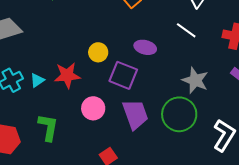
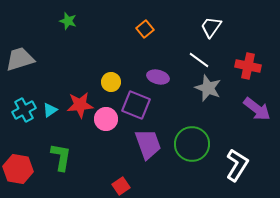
gray star: (195, 80) -> (208, 88), moved
pink circle: (93, 108) -> (106, 119), moved

